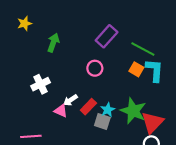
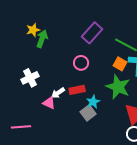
yellow star: (25, 23) -> (33, 30), moved
red rectangle: (88, 107) -> (77, 90), moved, turned 35
green star: (133, 111) -> (118, 87), moved
gray square: (102, 121) -> (88, 113), turned 35

